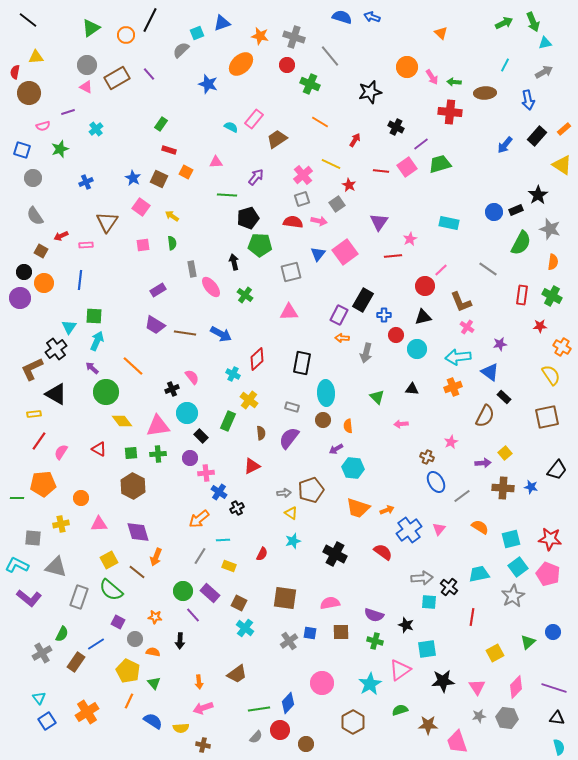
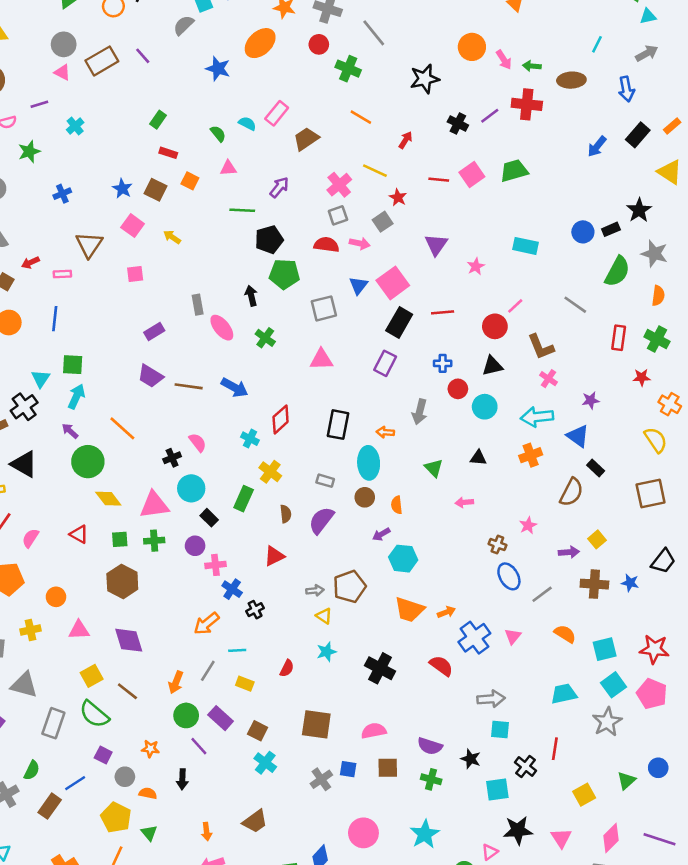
purple line: (421, 144) -> (490, 116), moved
green semicircle: (172, 243) -> (218, 134), moved, turned -32
red line: (393, 256) -> (443, 312), moved
black rectangle: (363, 300) -> (399, 323), moved
orange arrow: (342, 338) -> (385, 432), moved
orange arrow: (156, 557) -> (176, 682), moved
black cross: (449, 587) -> (526, 767), moved
pink triangle: (400, 670) -> (490, 852), moved, size x0.6

